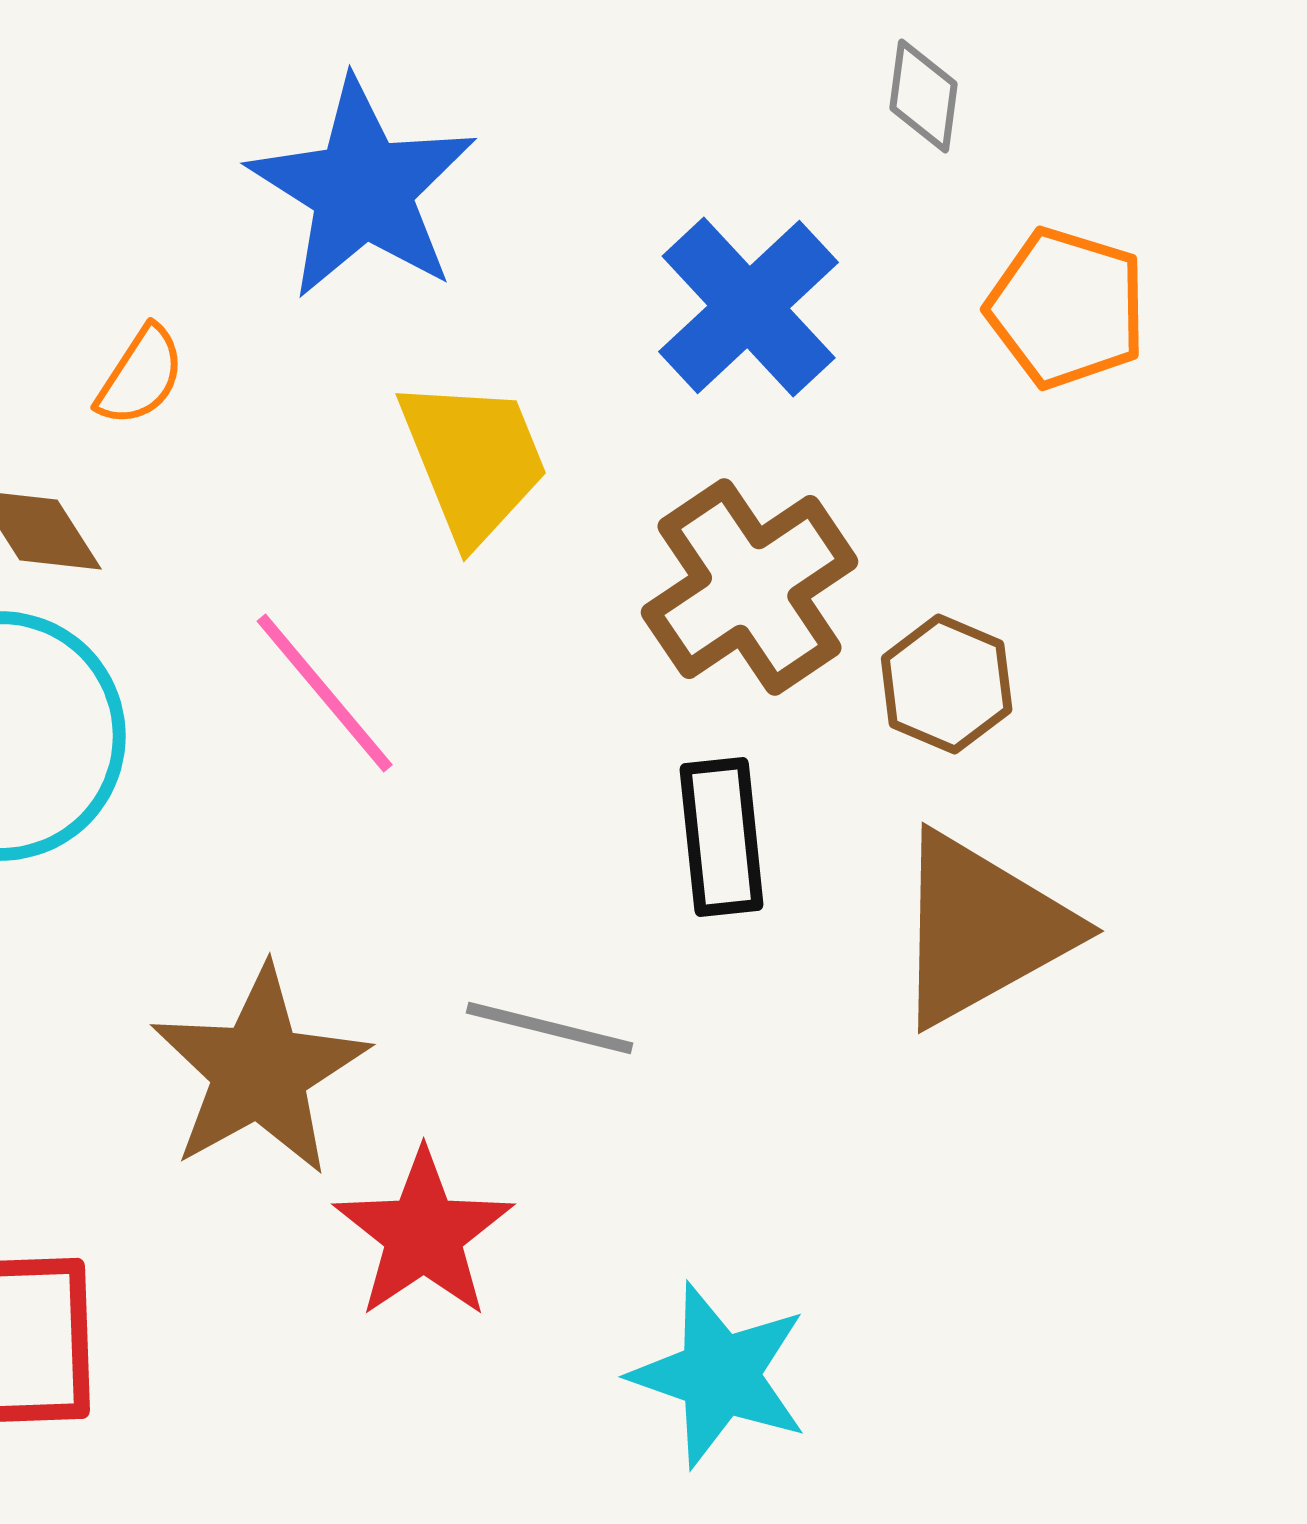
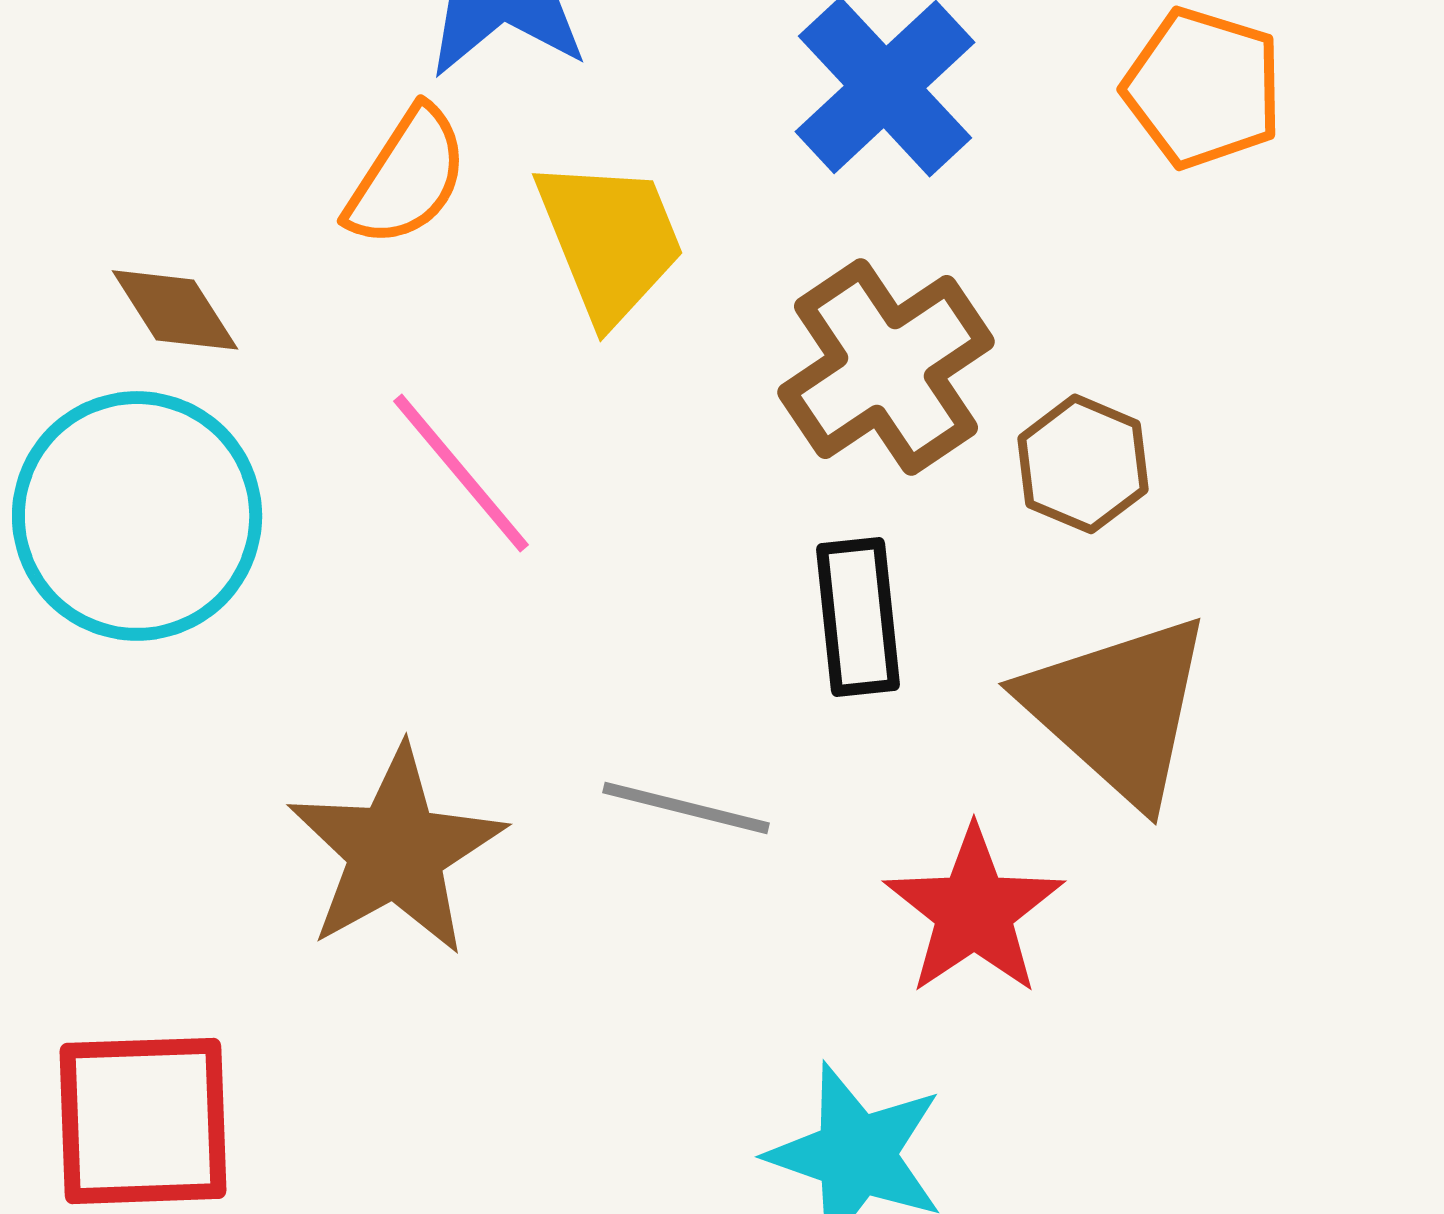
orange semicircle: (141, 376) -> (407, 177), moved, size x1.4
brown triangle: (982, 929) -> (1118, 709), turned -49
red star: (424, 1234) -> (974, 911), moved

